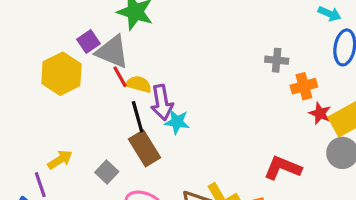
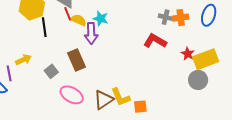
orange cross: (304, 86) -> (181, 18), moved
black line: (138, 117) -> (44, 27), moved
cyan star: (177, 122) -> (101, 19), moved
red L-shape: (283, 168) -> (155, 41), moved

